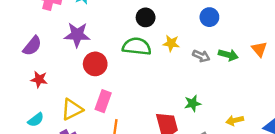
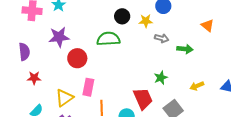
black circle: (146, 17) -> (122, 16), moved
yellow star: (171, 43) -> (146, 21), moved
purple semicircle: (32, 46) -> (24, 52), turned -36
green arrow: (228, 55) -> (185, 49), moved

